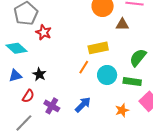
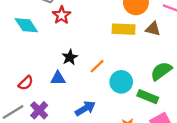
yellow rectangle: (98, 48) -> (124, 29), moved
black star: (39, 74) -> (70, 57), moved
blue triangle: (15, 76) -> (58, 78), moved
purple cross: (52, 106) -> (39, 110), moved

